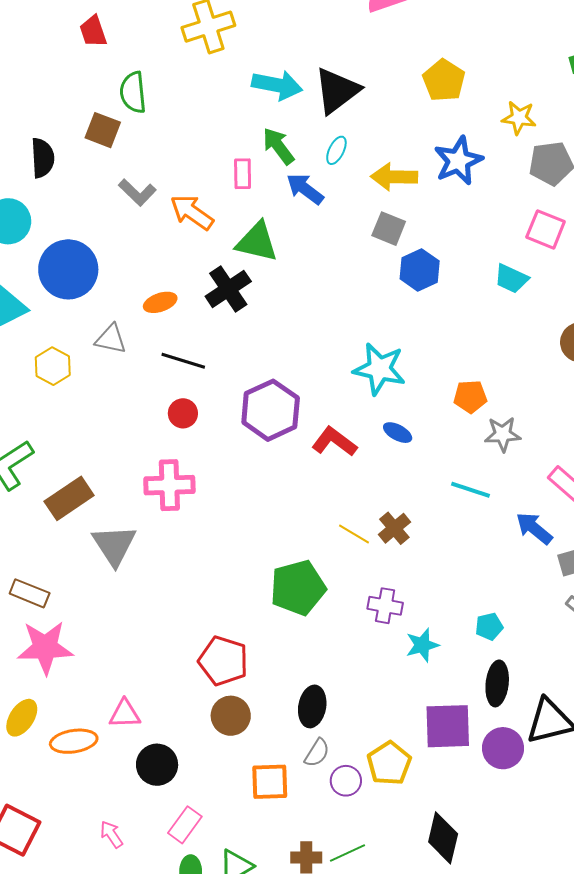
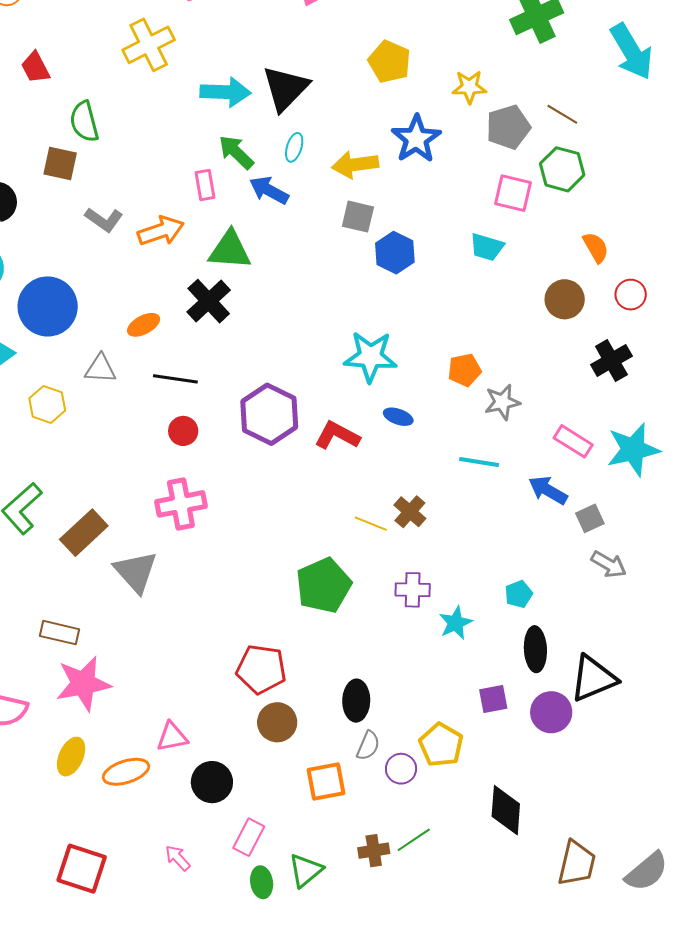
orange arrow: (192, 212) -> (161, 231), turned 135
purple square: (448, 726) -> (493, 699), size x0.6

